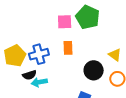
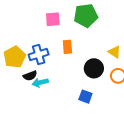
green pentagon: (88, 17) -> (86, 16), turned -30
pink square: (65, 22) -> (53, 19), moved

